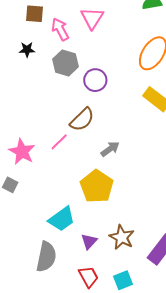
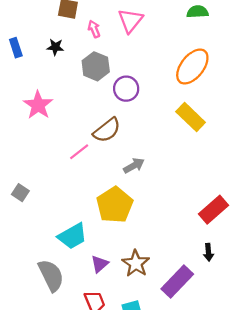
pink arrow: (60, 29) -> (94, 29), size x0.7
pink star: (22, 152) -> (38, 105), moved
gray semicircle: (46, 257) -> (51, 275), turned -44

